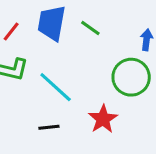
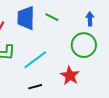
cyan line: (56, 87) -> (35, 60), turned -70

